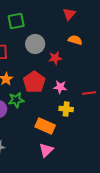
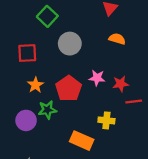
green square: (16, 21) -> (47, 16), turned -36
red star: (55, 58) -> (121, 84), moved
pink star: (60, 87) -> (97, 78), moved

